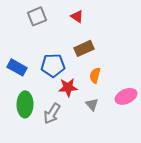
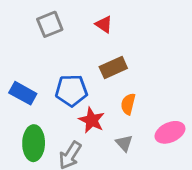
red star: (68, 87) -> (92, 120), turned 30

